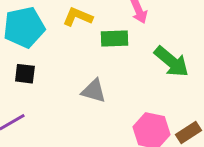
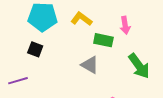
gray triangle: (94, 91) -> (90, 65), moved

